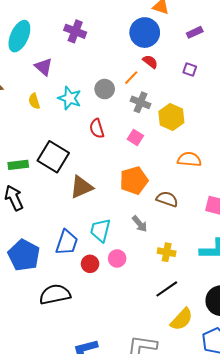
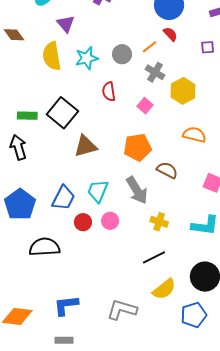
purple square: (190, 69) -> (208, 47), turned -32
cyan star: (70, 98) -> (87, 58), turned 30
yellow semicircle: (34, 101) -> (52, 56), size x1.8
gray arrow: (140, 224) -> (137, 190), size x1.6

